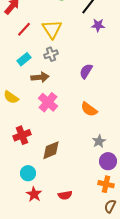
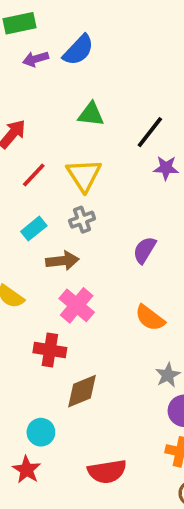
red cross: (22, 135) -> (50, 350), moved, turned 30
red star: (34, 194) -> (27, 470), moved
red semicircle: (65, 195) -> (107, 471), size x1.5

